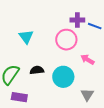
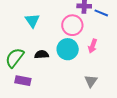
pink arrow: (87, 60) -> (93, 46), turned -104
cyan circle: (63, 77) -> (68, 49), moved

